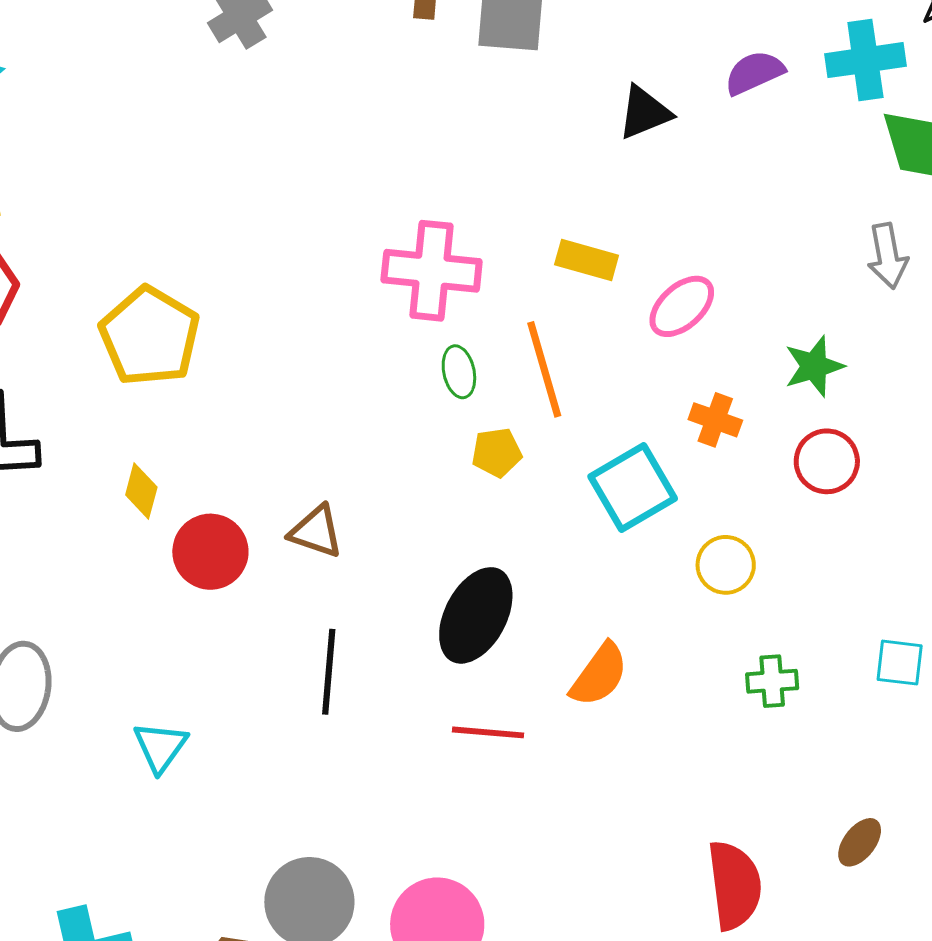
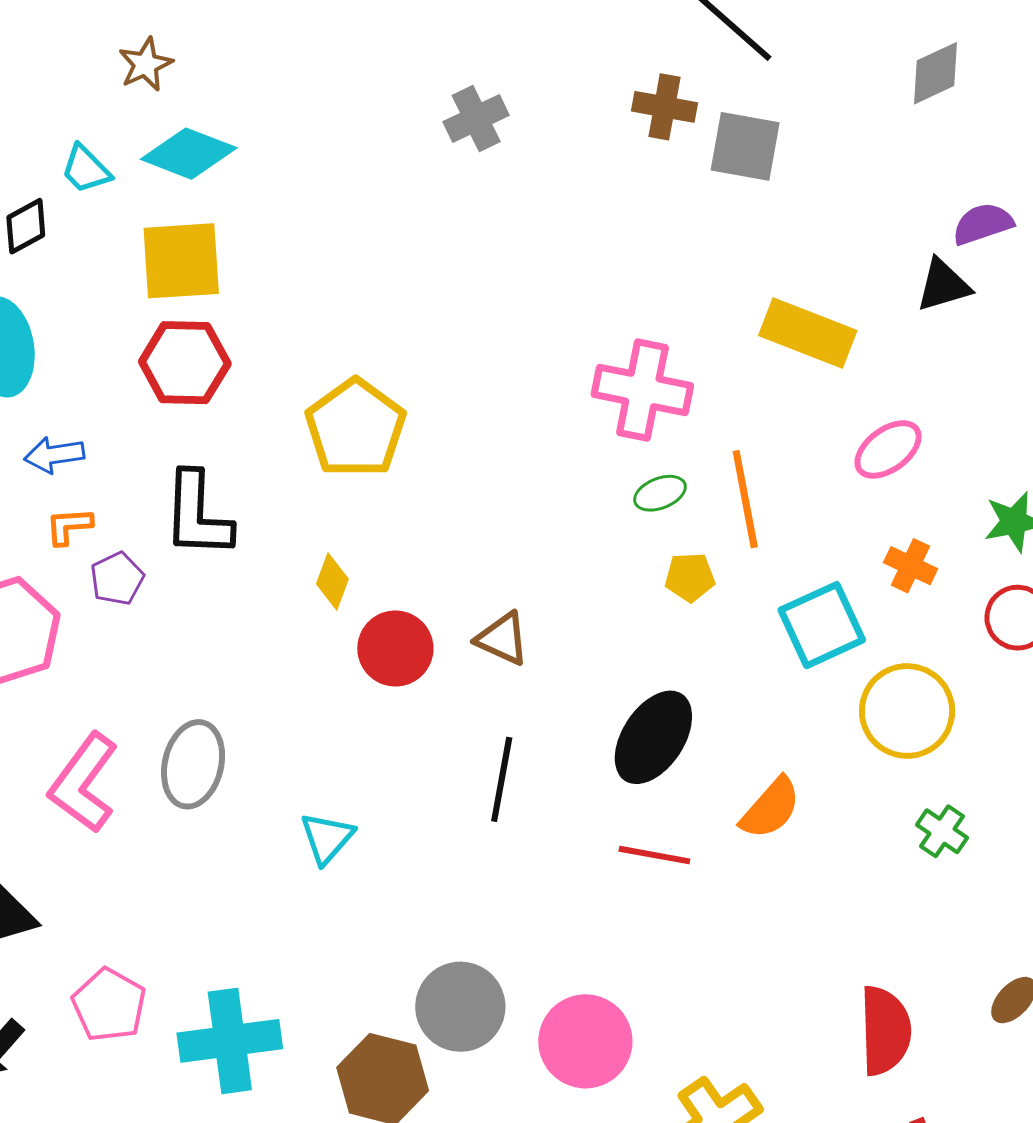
black triangle: (645, 112) -> (943, 285), moved
yellow rectangle: (587, 260) -> (808, 333), moved, size x1.5
green ellipse: (459, 372) -> (660, 493), turned 75
yellow circle: (726, 565) -> (907, 711), size x1.6
green cross: (772, 681) -> (942, 831), turned 33

